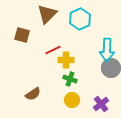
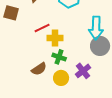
brown semicircle: (33, 94) -> (39, 69), moved
purple cross: (101, 104) -> (83, 71), moved

